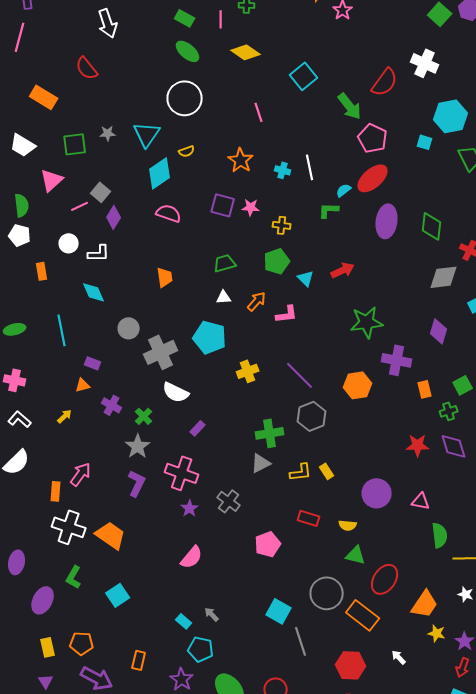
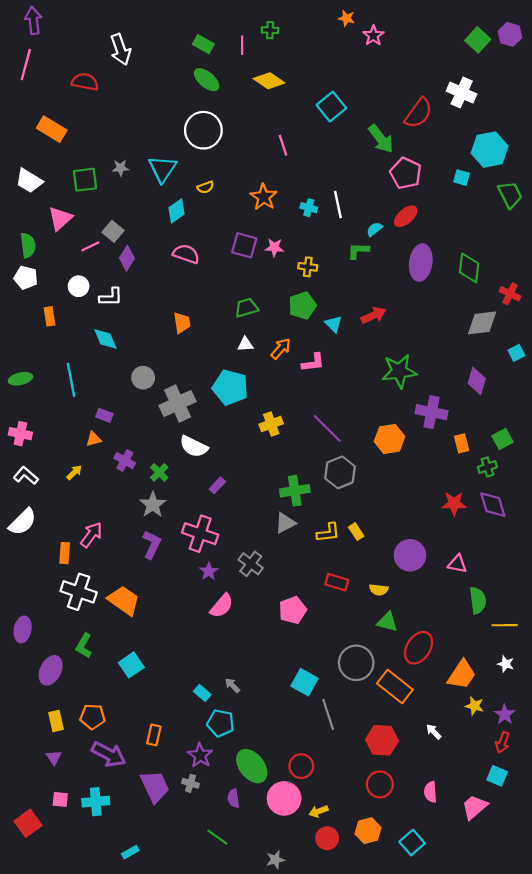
red semicircle: (87, 68) -> (85, 82), moved, turned 140
cyan diamond: (160, 173) -> (176, 211), size x0.7
red ellipse: (373, 178) -> (406, 216), size x0.7
pink semicircle: (192, 557) -> (222, 606), moved

